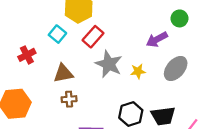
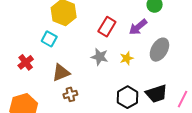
red rectangle: (93, 37) -> (107, 27), moved
gray star: (109, 64) -> (100, 57), size x0.7

